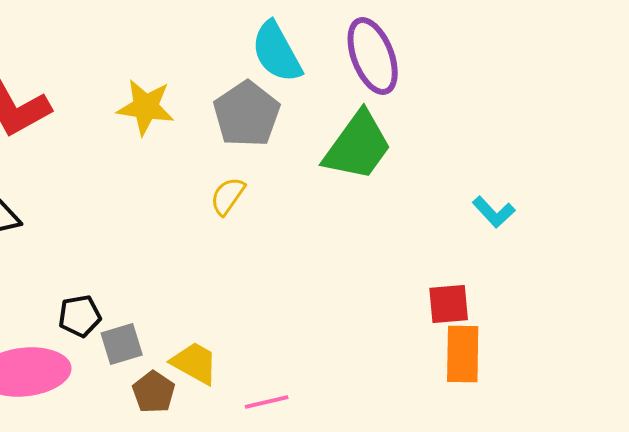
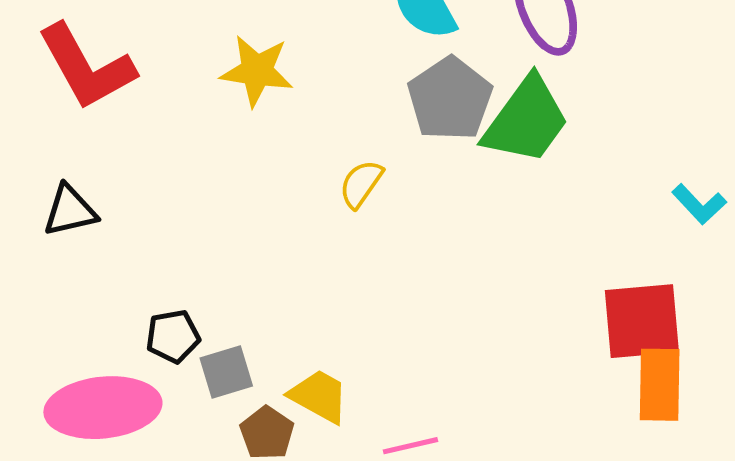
gray pentagon: (247, 114) -> (450, 99), moved
red square: (449, 304) -> (642, 321), size x1.5

